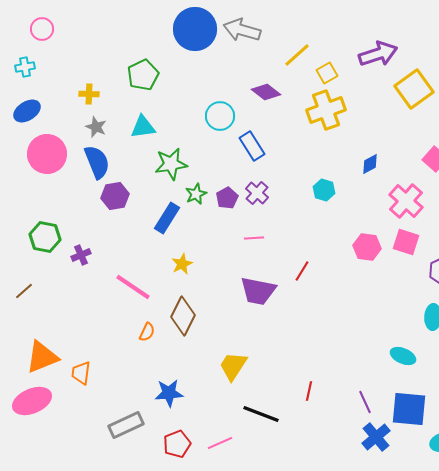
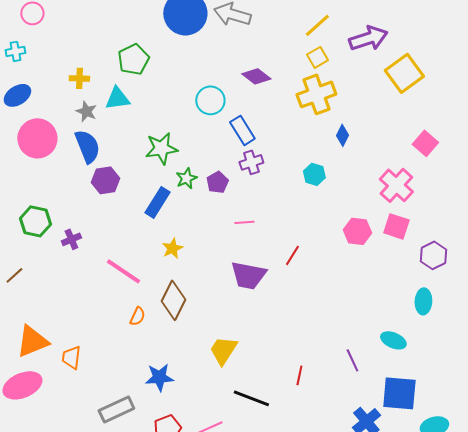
yellow line: (297, 55) -> (317, 25), moved
cyan triangle: (143, 127) -> (117, 98), moved
blue diamond: (370, 164) -> (342, 135), moved, turned -35
purple cross: (257, 193) -> (251, 162), moved, turned 30
purple line: (365, 402) -> (352, 360), moved

